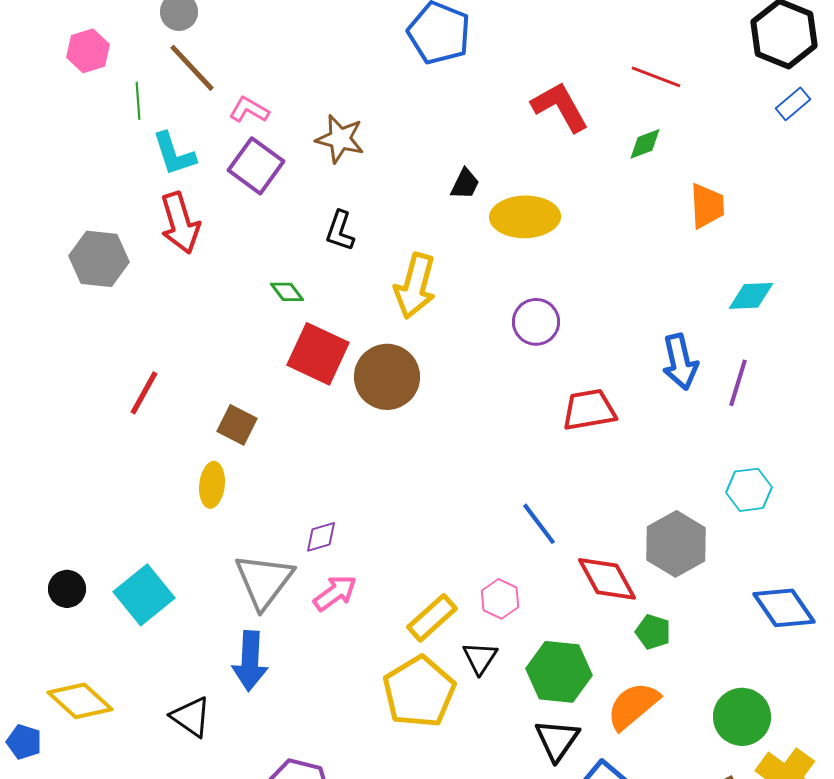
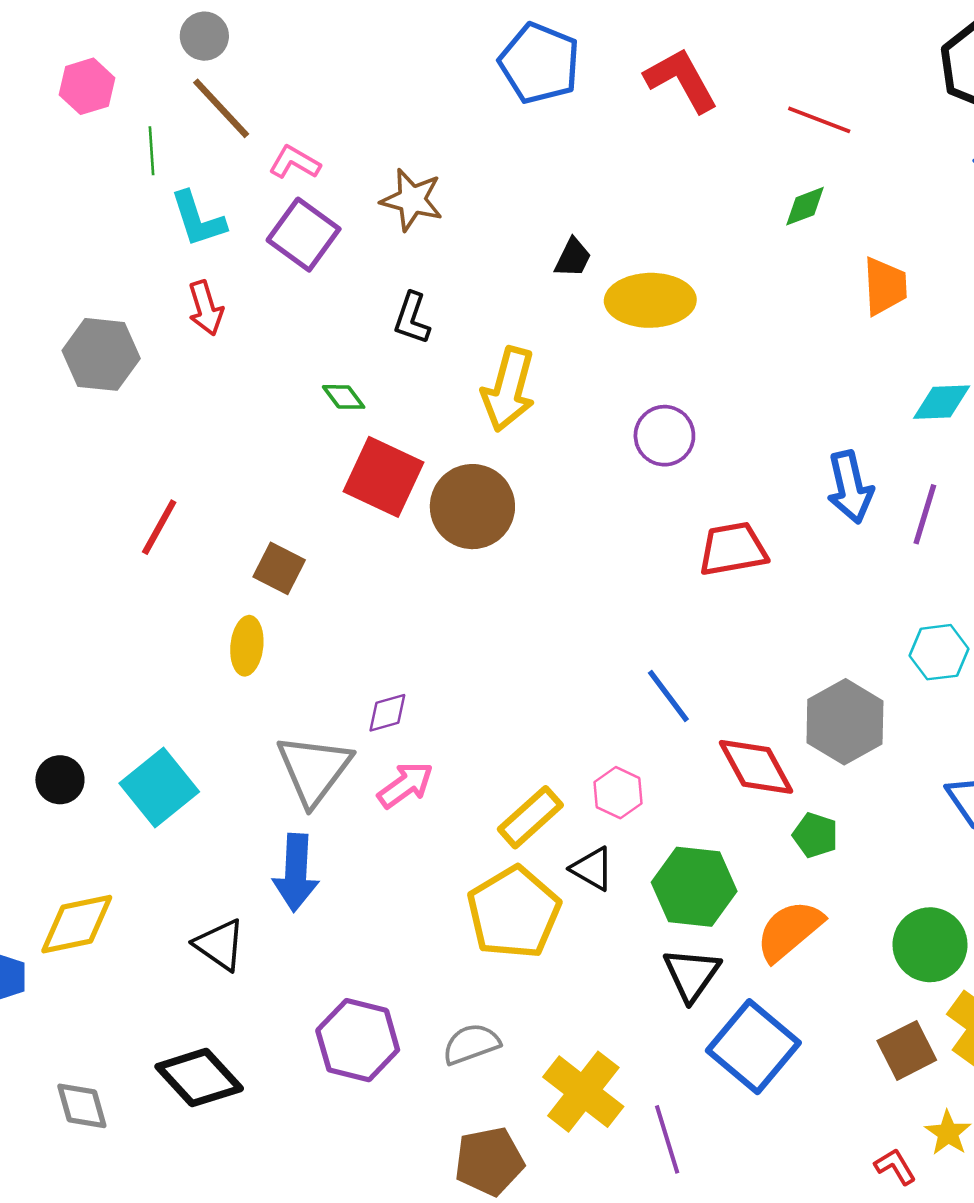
red L-shape: (560, 107) -> (681, 80), moved
red arrow: (180, 223) -> (206, 308), size x0.7
black triangle: (480, 658) -> (592, 869), turned -33
yellow diamond: (80, 701) -> (77, 924), turned -54

